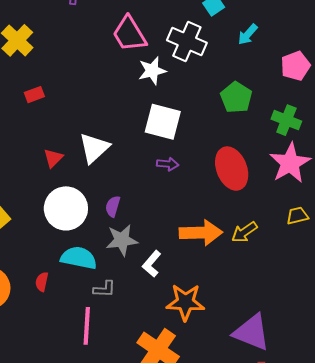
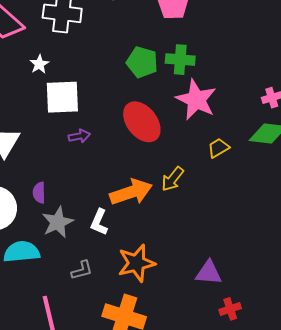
white star: (152, 71) -> (39, 64), moved, size x0.7
green pentagon: (236, 97) -> (142, 62), moved
white L-shape: (152, 264) -> (99, 222), moved
gray L-shape: (104, 289) -> (82, 270), moved
purple triangle: (252, 332) -> (209, 273), size x0.7

